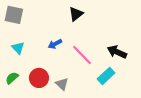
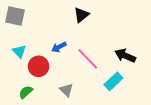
green semicircle: (12, 78) -> (26, 92), moved
red circle: (39, 78) -> (39, 66), moved

